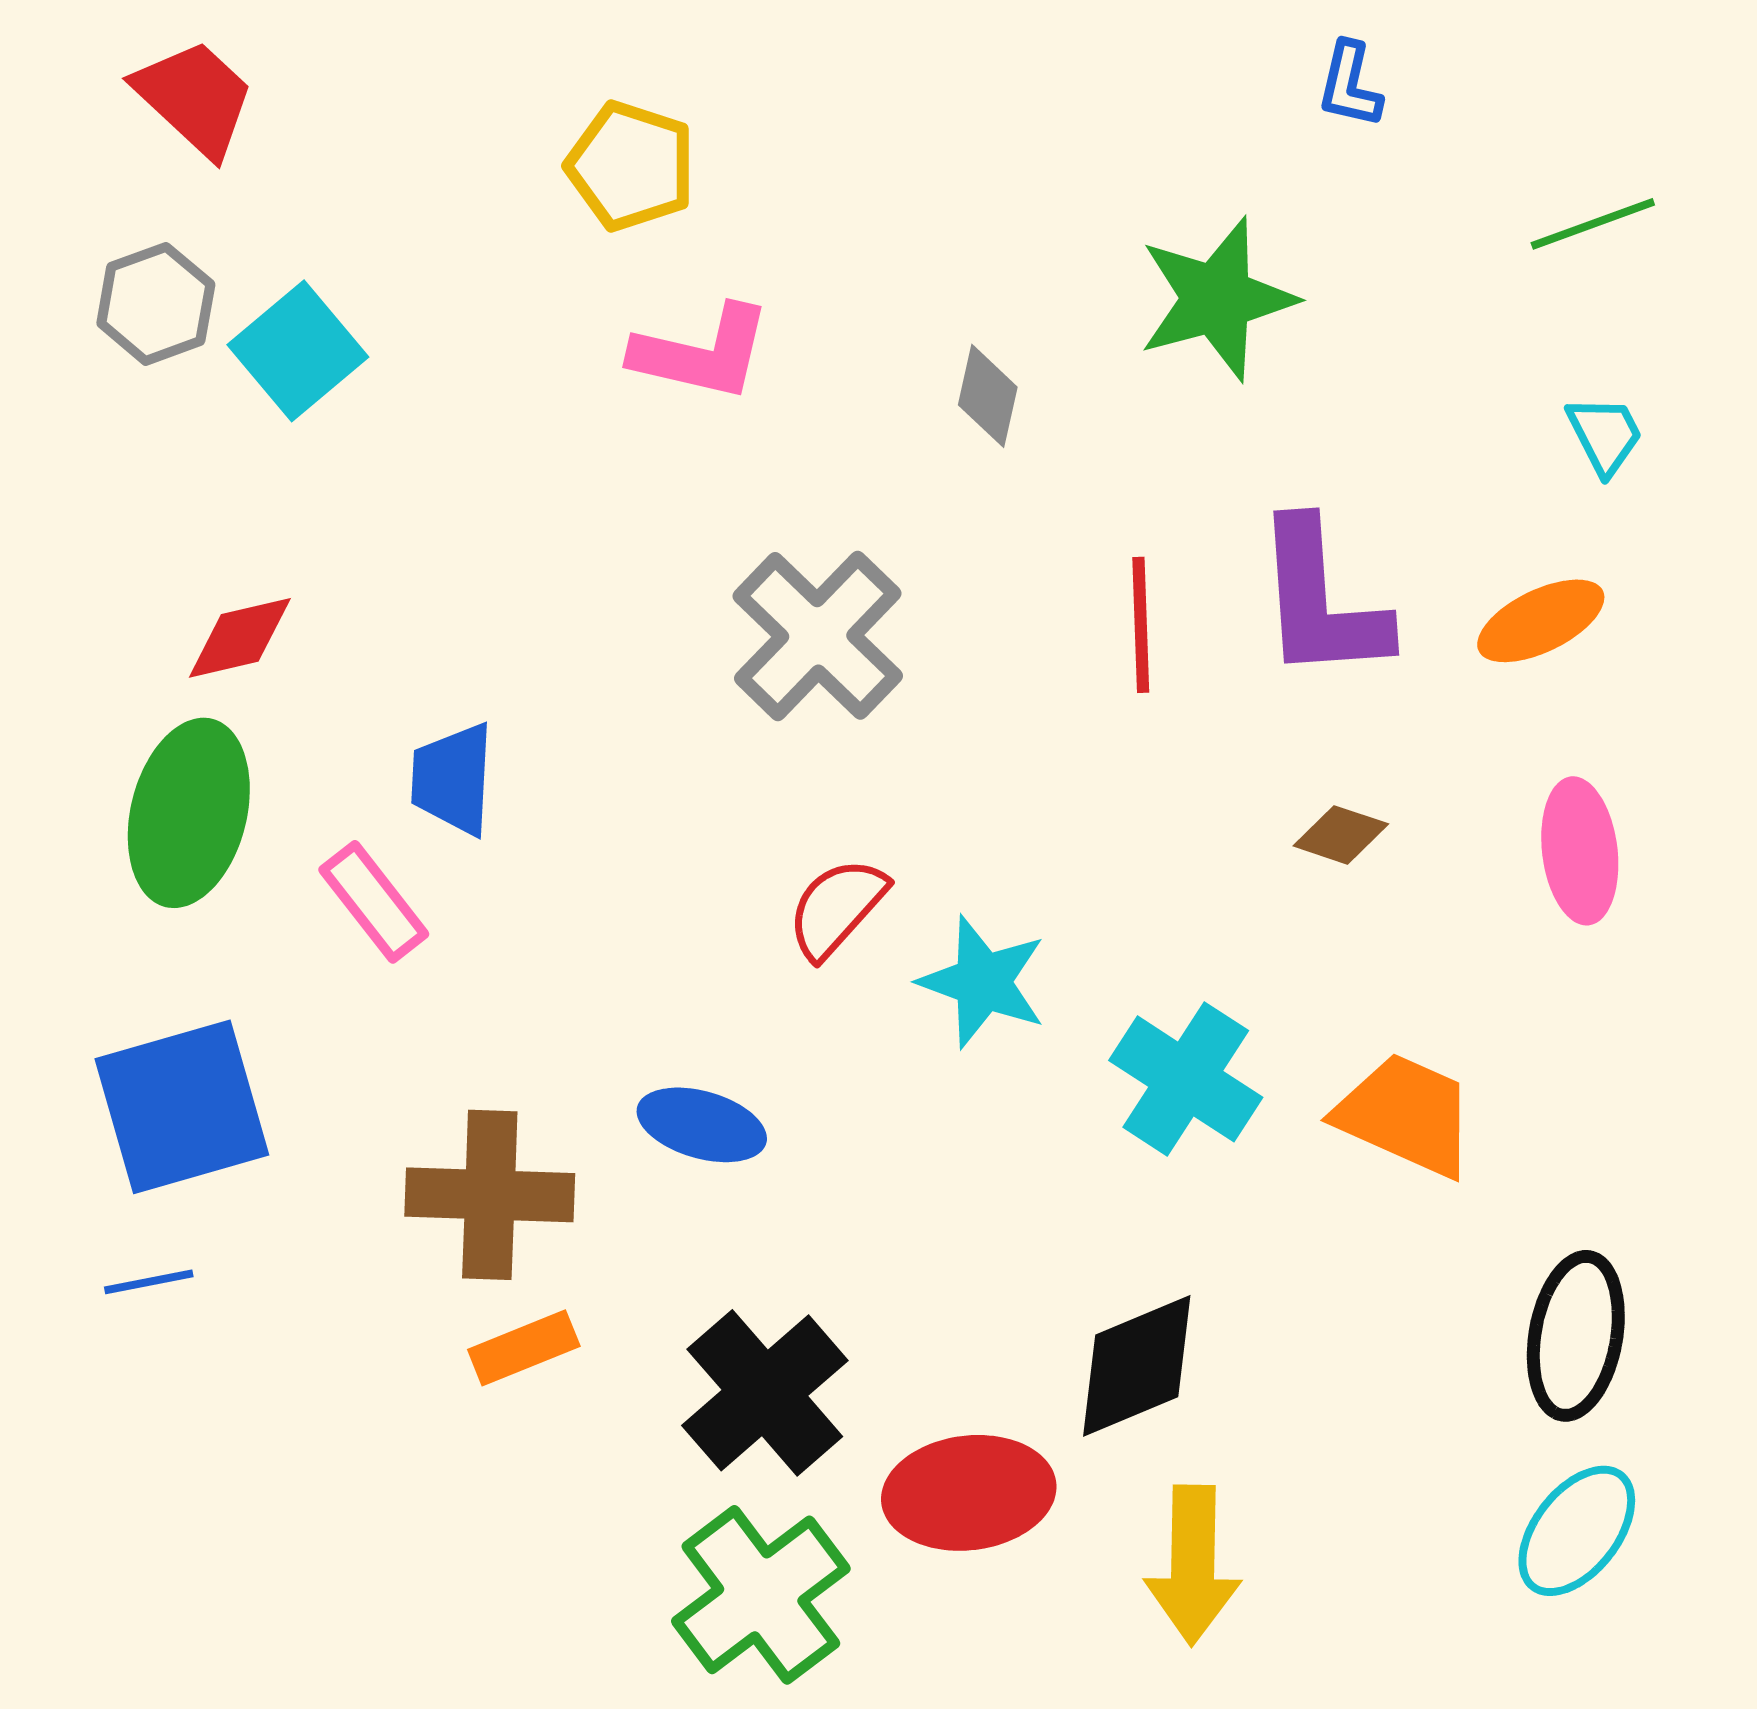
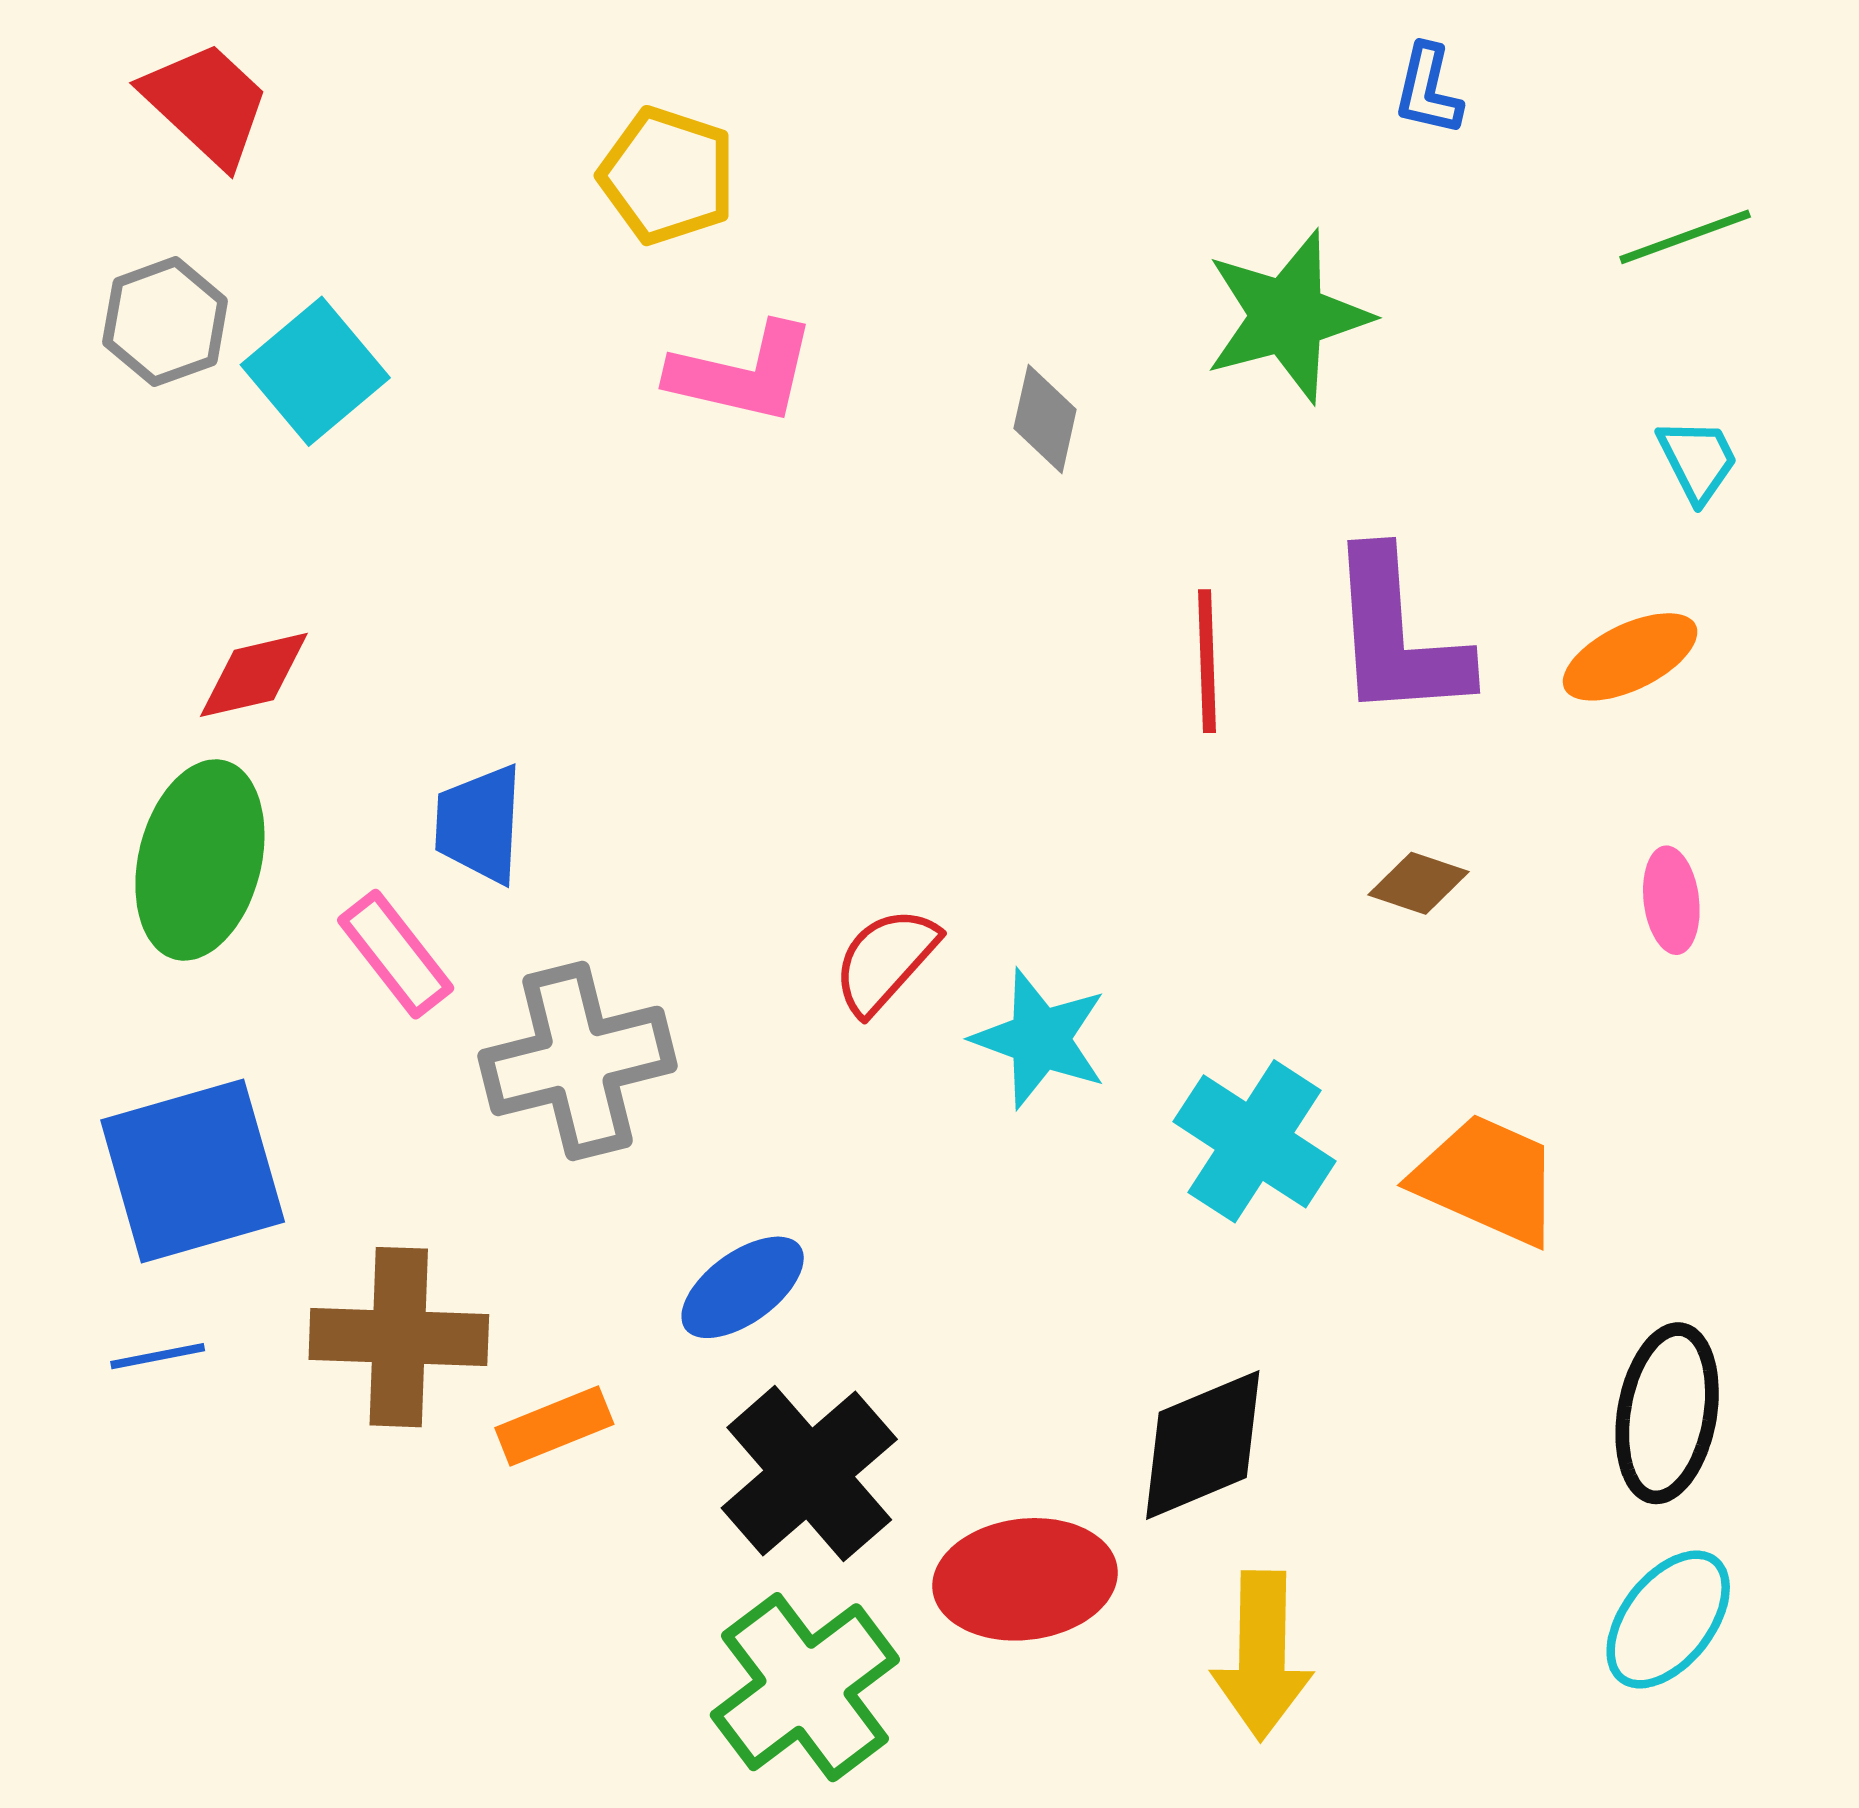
gray cross: (818, 636) -> (578, 1061), moved, turned 32
pink ellipse: (1580, 851) -> (1671, 900), size x0.7
blue ellipse: (702, 1125) -> (743, 1287), moved, turned -52
brown cross: (490, 1195) -> (399, 1337), moved

